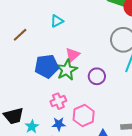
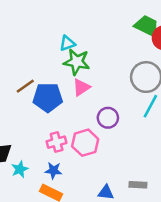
brown line: (20, 35) -> (25, 86), moved
green star: (67, 70) -> (77, 62), moved, turned 30
pink hexagon: (84, 116) -> (85, 143), moved

